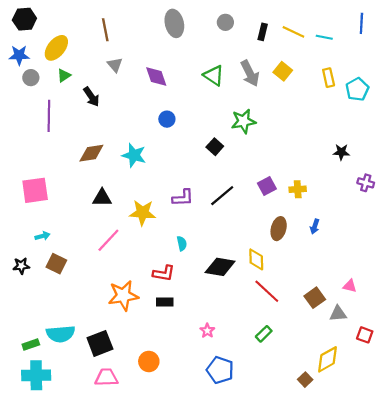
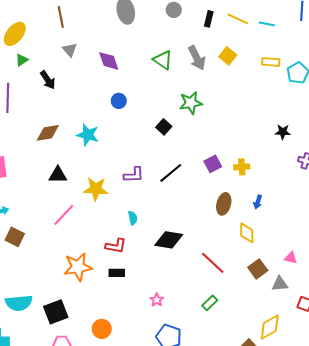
yellow rectangle: (329, 78) -> (271, 62), turned -72
yellow diamond: (256, 259) -> (247, 233), moved

